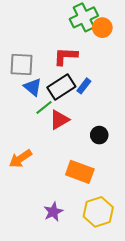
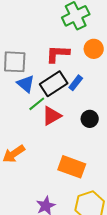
orange circle: (102, 28) -> (94, 49), moved
black circle: (99, 135) -> (90, 119), moved

